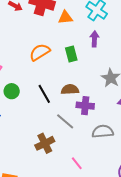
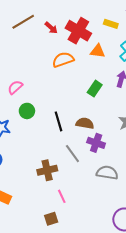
orange semicircle: (40, 52) -> (63, 60), moved
green rectangle: (71, 54) -> (95, 89), turned 35
pink line: (77, 163) -> (62, 196), moved

